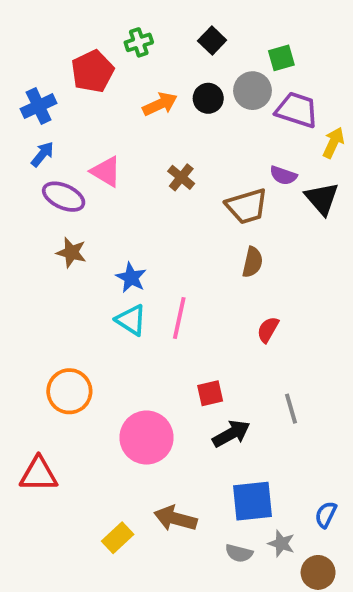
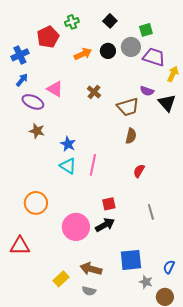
black arrow: (231, 434) -> (105, 225), moved
gray semicircle: (239, 553) -> (89, 291), moved

